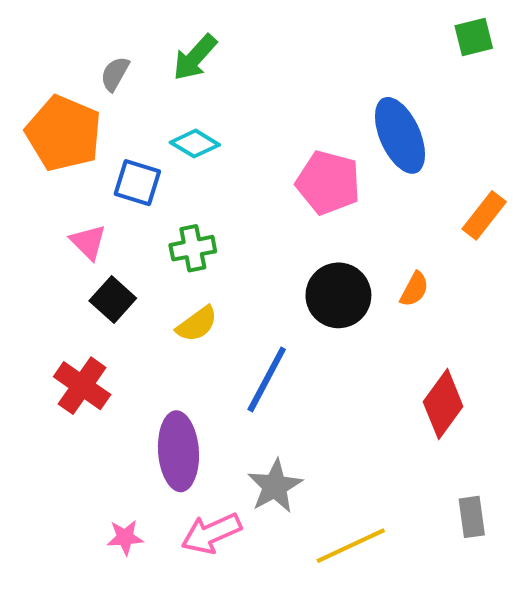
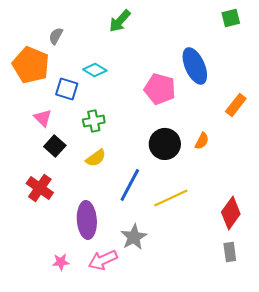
green arrow: (195, 57) -> (120, 21), moved
red diamond: (443, 404) -> (231, 213), moved
yellow line: (351, 546) -> (171, 198), moved

